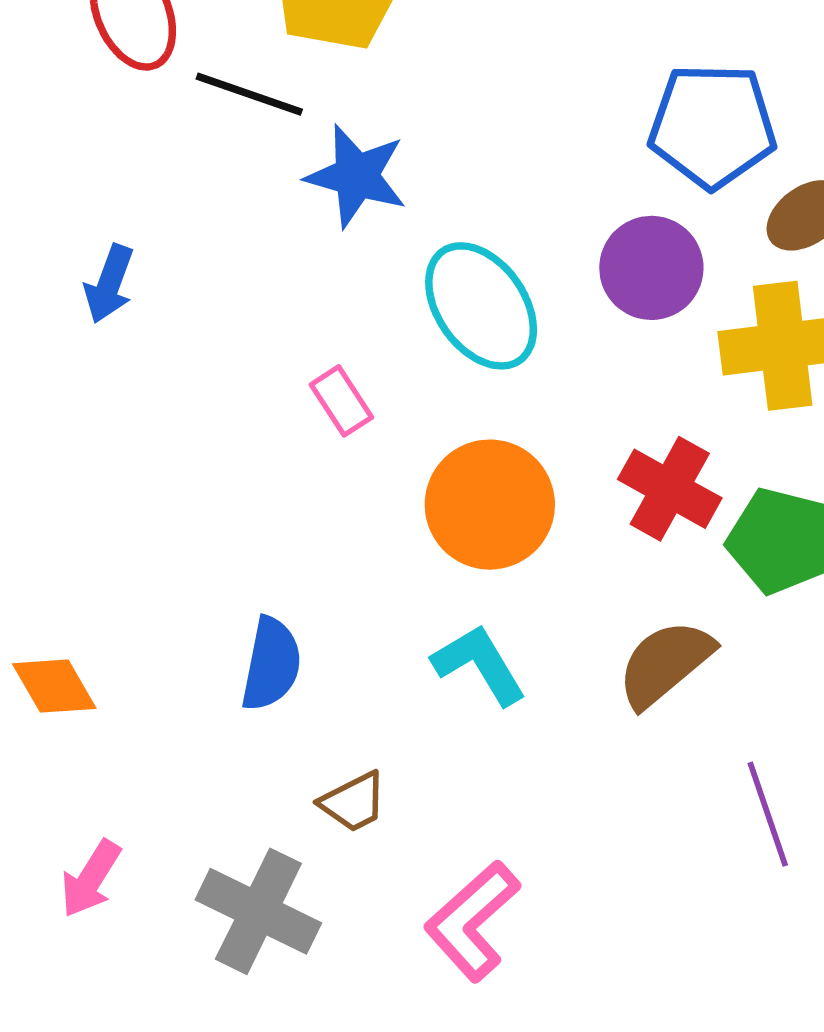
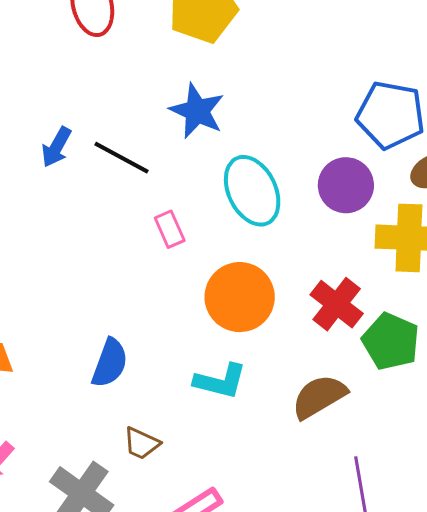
black line: (249, 94) -> (122, 158), moved
cyan L-shape: (479, 664) -> (220, 381), turned 126
brown trapezoid: (353, 802) -> (141, 443), turned 42

